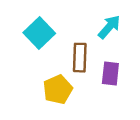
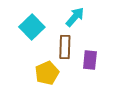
cyan arrow: (109, 27) -> (75, 17), moved

